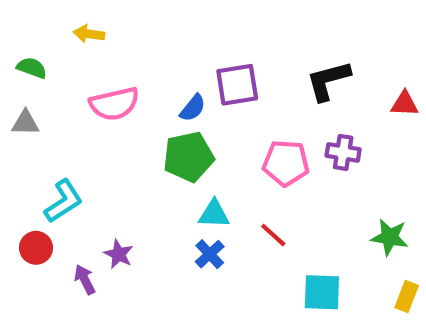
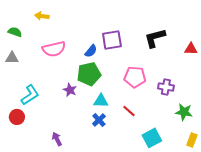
purple cross: (343, 152) -> (166, 87), moved
purple star: (119, 254) -> (70, 90), moved
purple arrow: (85, 280) -> (57, 139), moved
cyan square: (322, 292) -> (152, 138), turned -30

